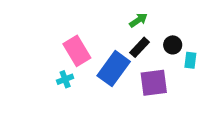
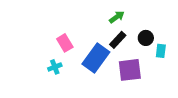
pink rectangle: (77, 51) -> (65, 43), size x0.7

